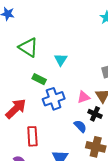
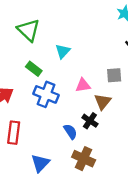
pink triangle: (84, 97) -> (83, 85), moved
blue cross: (54, 99) -> (46, 94), turned 30

